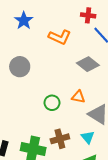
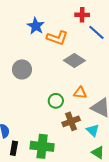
blue star: (24, 21) -> (36, 26), moved
gray diamond: (88, 64) -> (74, 60), moved
brown cross: (60, 139) -> (71, 121), moved

